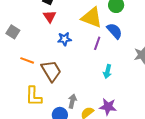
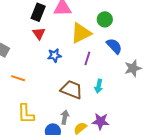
yellow triangle: (92, 18) -> (81, 33), turned -45
blue semicircle: (114, 31) -> (114, 46), moved
brown trapezoid: (51, 71) -> (71, 89), moved, turned -35

